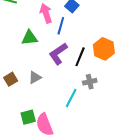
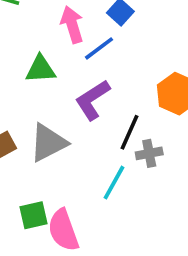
blue line: (61, 26) -> (99, 48), turned 36
black line: (80, 57) -> (129, 132), moved
gray triangle: (35, 78) -> (48, 143), size x1.6

